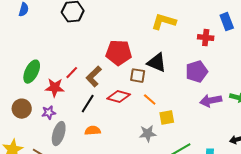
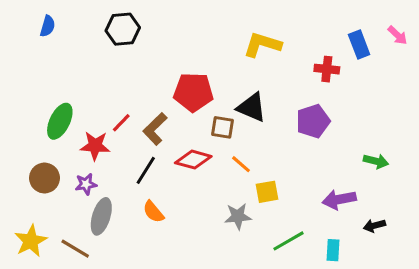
purple arrow: (211, 101) -> (339, 199), moved
orange semicircle: (93, 131) -> (153, 212), turned -126

